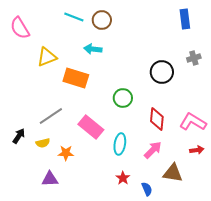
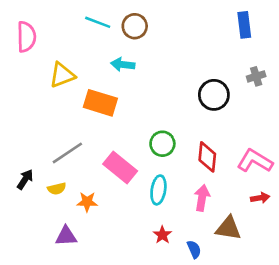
pink semicircle: (20, 28) -> (26, 37), turned -150
green circle: (123, 98) -> (162, 144), moved
pink arrow: (153, 150) -> (202, 198), turned -36

